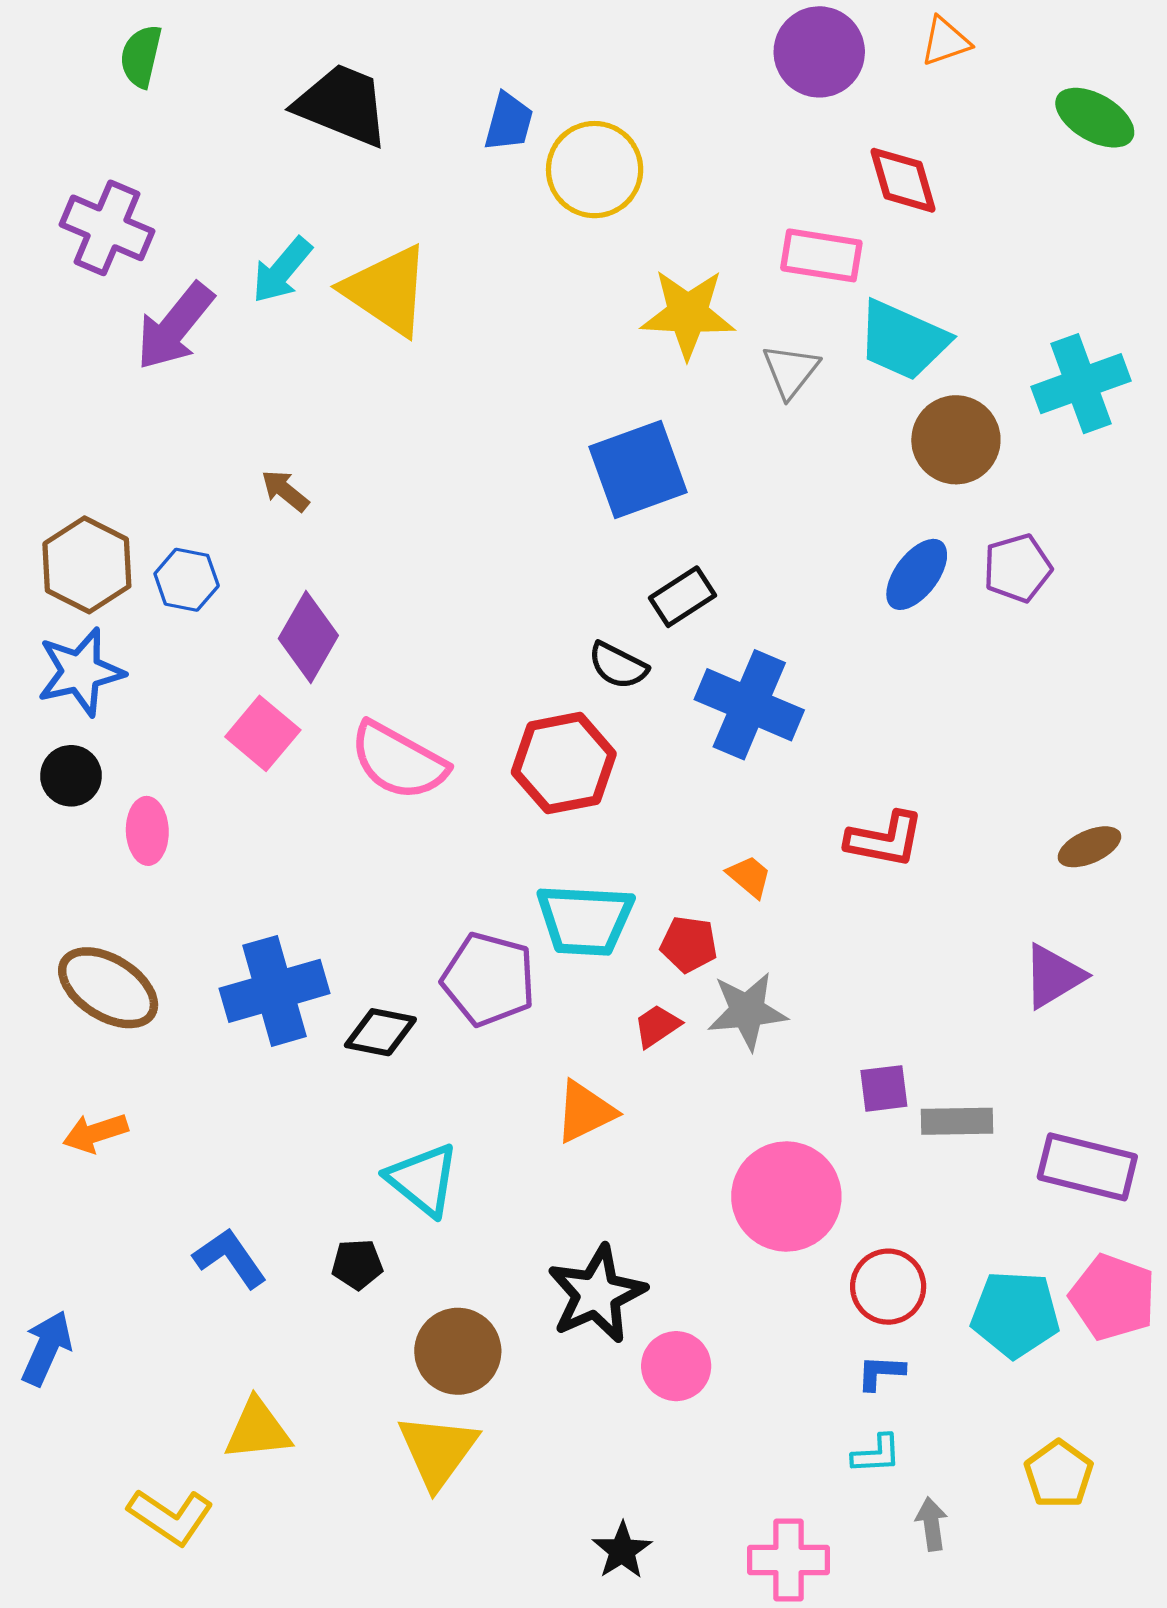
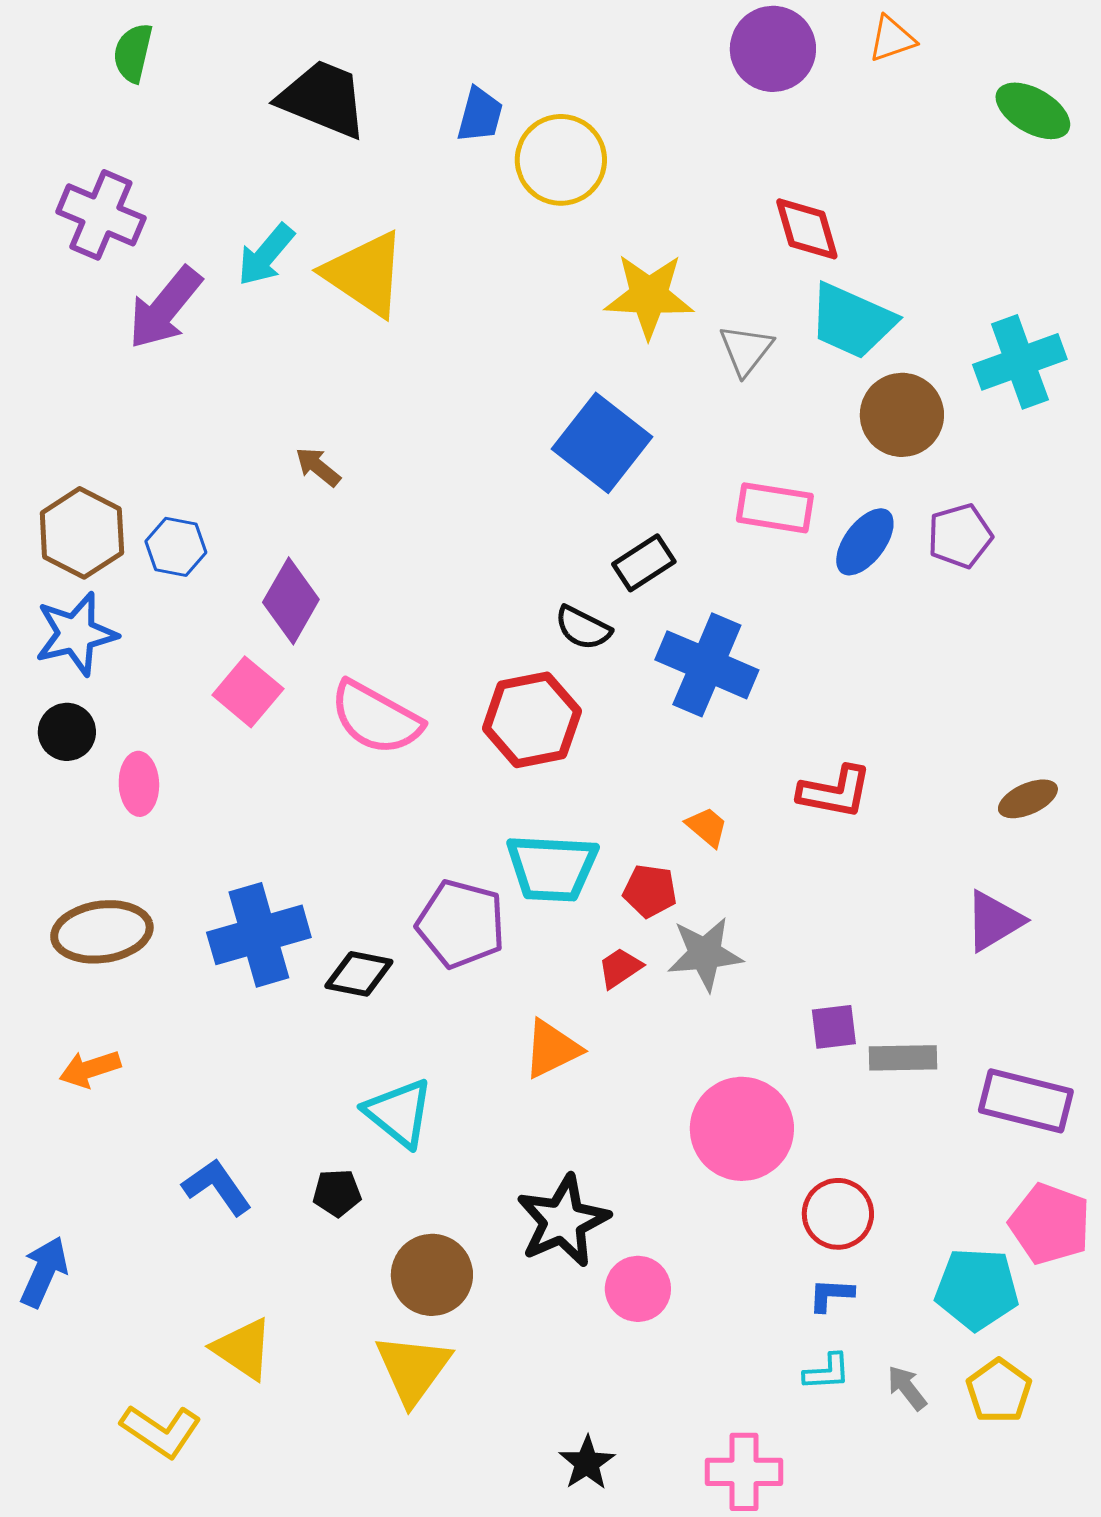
red diamond: (903, 180) -> (807, 229), moved
pink rectangle: (821, 255) -> (775, 508), moved
blue square: (638, 469) -> (602, 443), turned -32
brown arrow: (285, 491) -> (318, 467), moved
brown ellipse: (108, 988) -> (102, 932), turned -40
cyan pentagon: (1015, 1314) -> (977, 1289), moved
yellow triangle: (258, 1430) -> (243, 1349), turned 40
gray arrow: (932, 1524) -> (907, 1388), moved, turned -30

